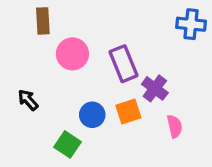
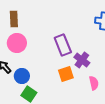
pink circle: (72, 54) -> (17, 43), moved
blue circle: (92, 115) -> (22, 76), moved

